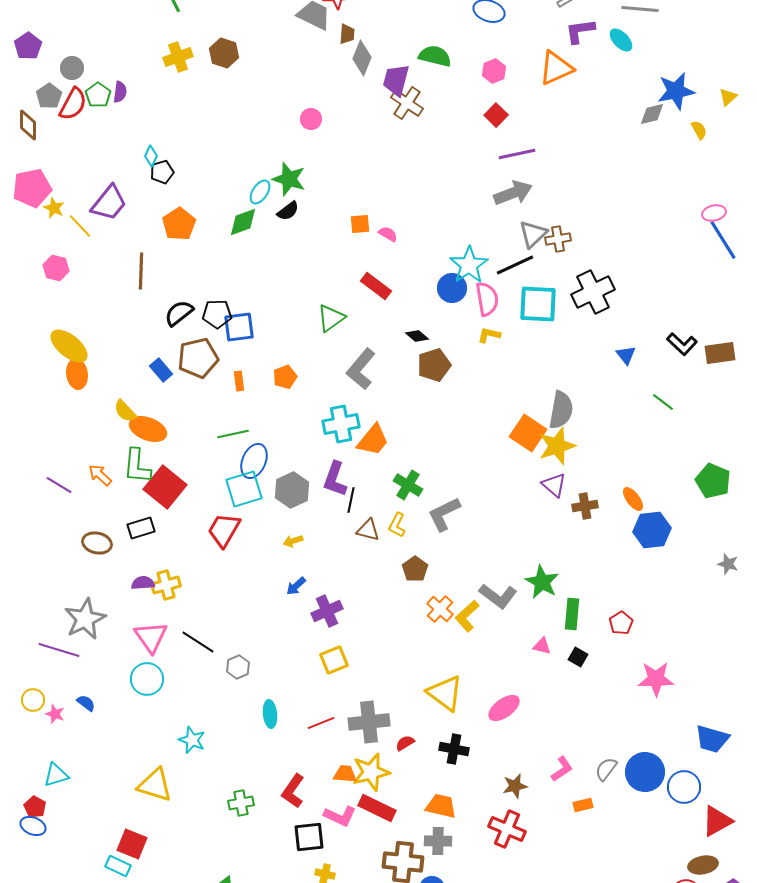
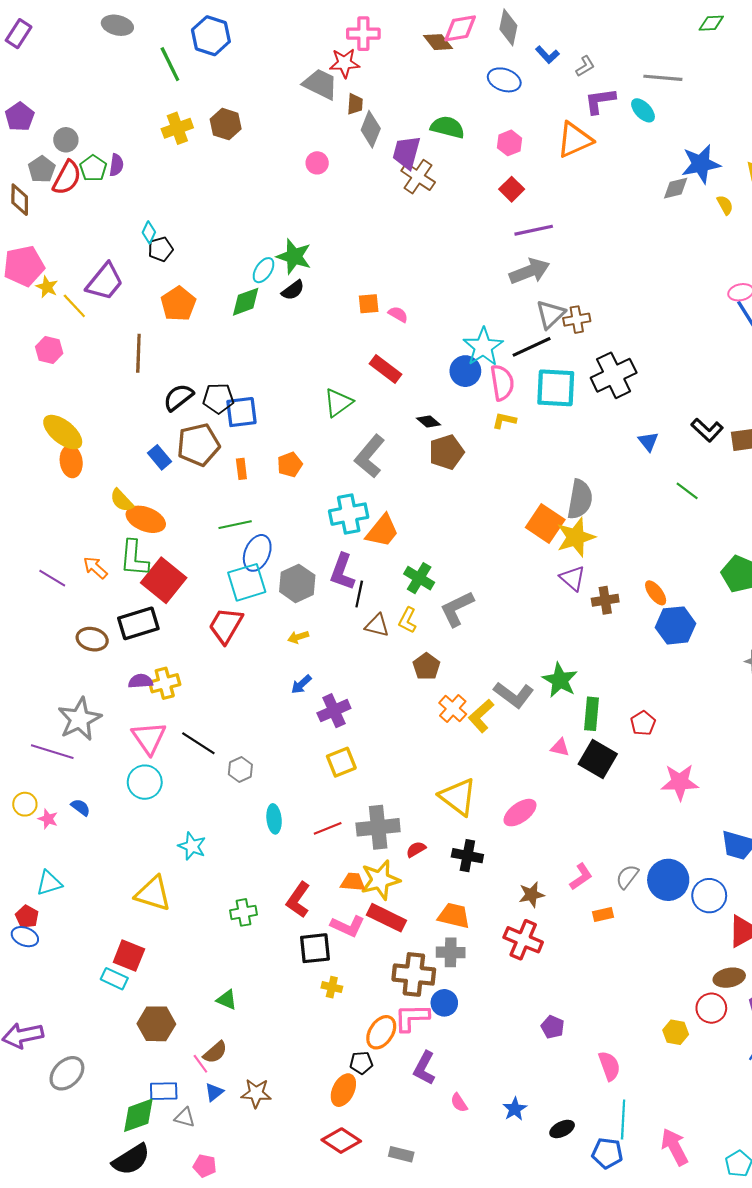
pink circle: (311, 119) -> (317, 163), moved
black rectangle: (141, 528) -> (138, 623), size x1.4
black square: (578, 657) -> (598, 759), size x1.8

